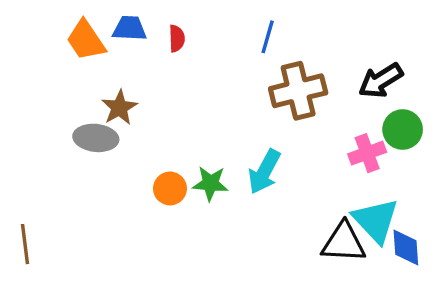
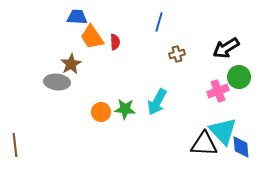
red semicircle: (177, 38) -> (115, 42), moved
orange trapezoid: (86, 40) -> (92, 37), moved
brown cross: (298, 91) -> (177, 54), size x0.5

